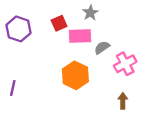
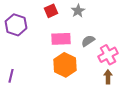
red square: (59, 23) -> (51, 11), moved
pink rectangle: (80, 36) -> (61, 39), moved
brown arrow: (123, 101) -> (108, 77), moved

